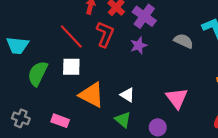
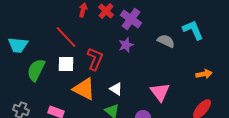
red L-shape: (105, 34) -> (95, 59), moved

